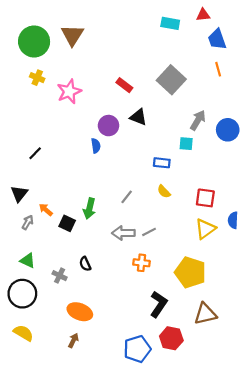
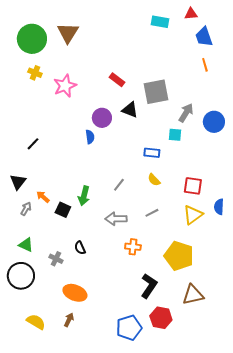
gray square: (171, 80) -> (156, 92), moved, turned 36
gray line: (149, 232) -> (152, 213), moved
yellow semicircle: (23, 333) -> (36, 322), moved

